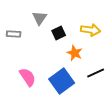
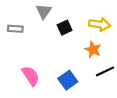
orange star: (75, 53) -> (93, 50), moved
blue square: (62, 81) -> (68, 80), size x0.7

